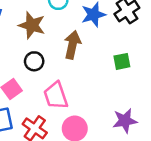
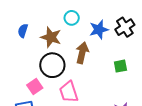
black circle: (34, 61) -> (52, 65), size x1.6

